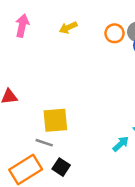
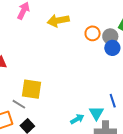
yellow arrow: (68, 28) -> (58, 21), size x1.5

